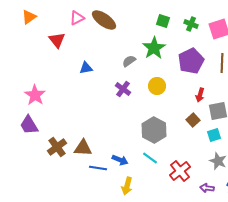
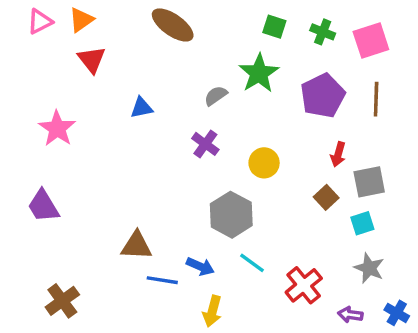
orange triangle: (29, 17) -> (81, 20), moved
pink triangle: (77, 18) -> (40, 22), moved
yellow circle: (157, 86) -> (264, 163), moved
pink star: (35, 95) -> (57, 128), moved
gray hexagon: (154, 130) -> (231, 215), moved
brown cross: (57, 147) -> (62, 301), moved

